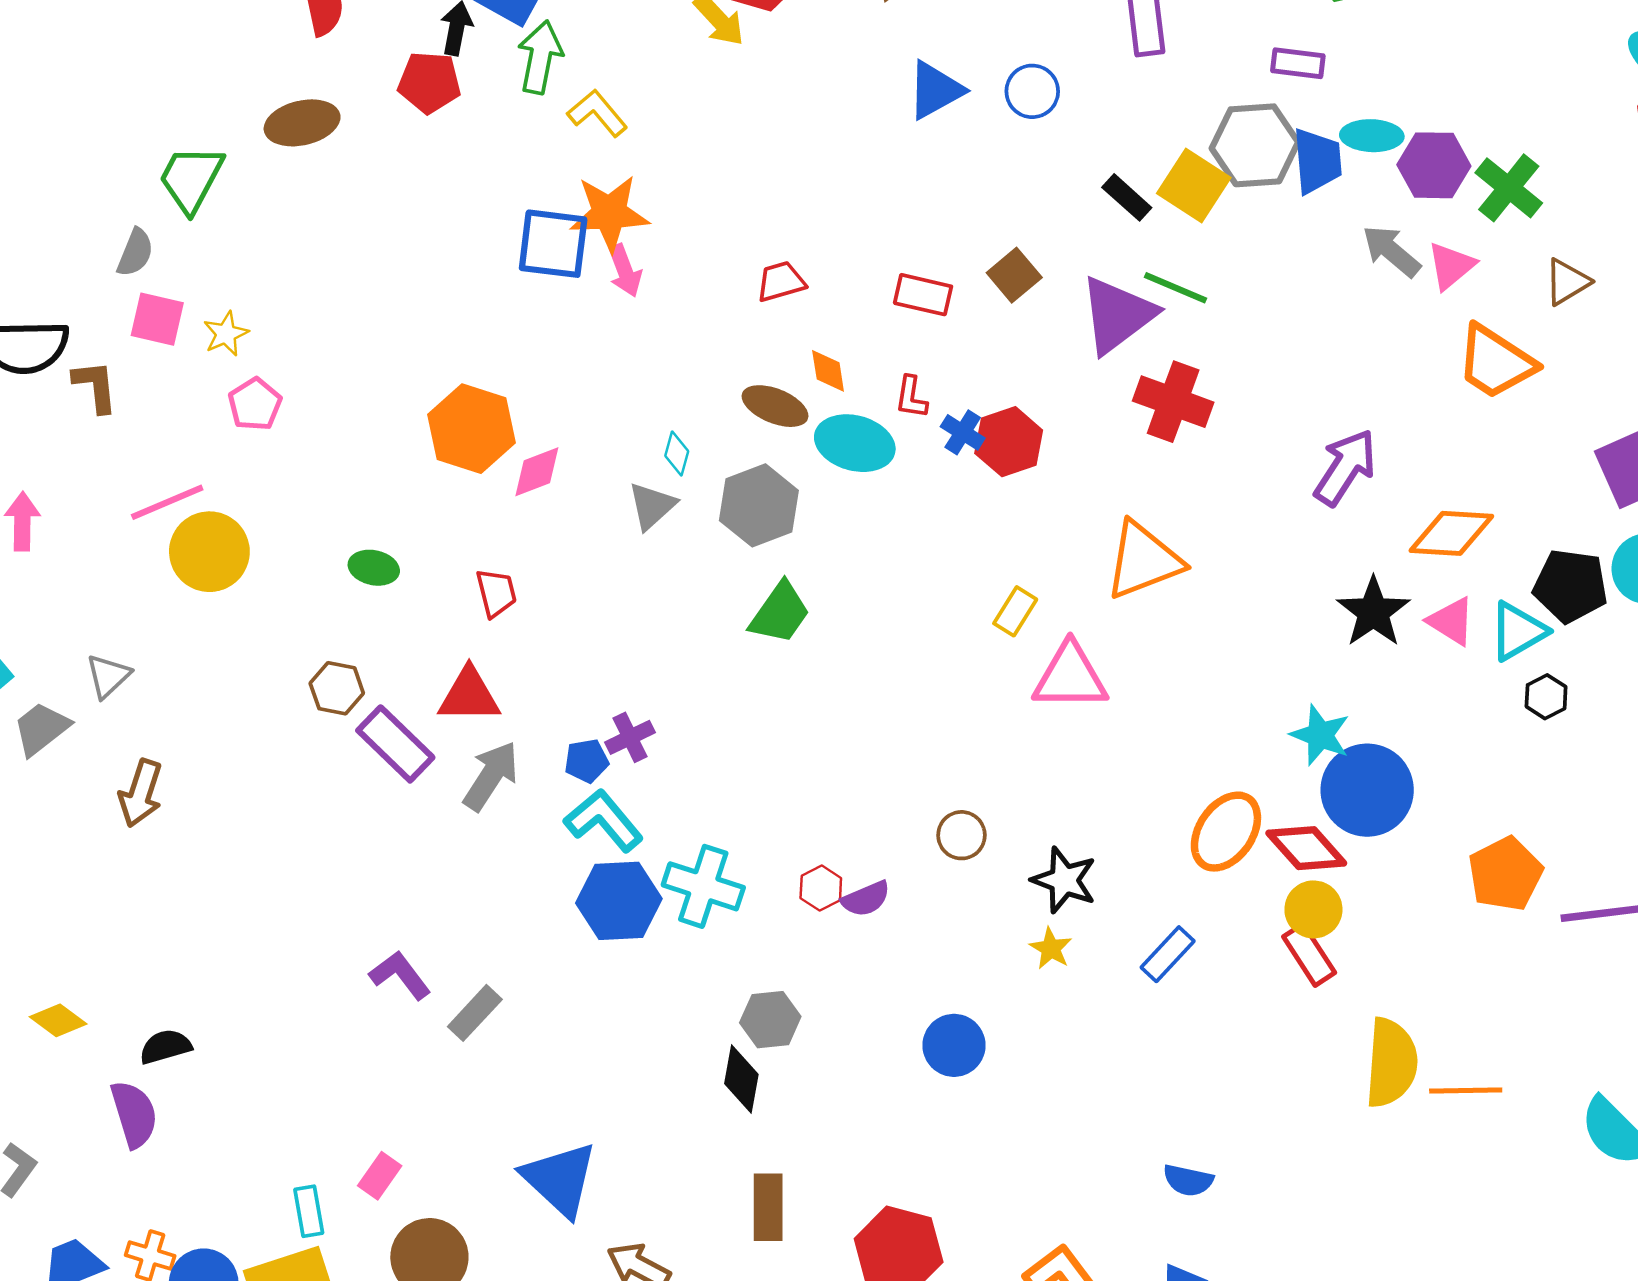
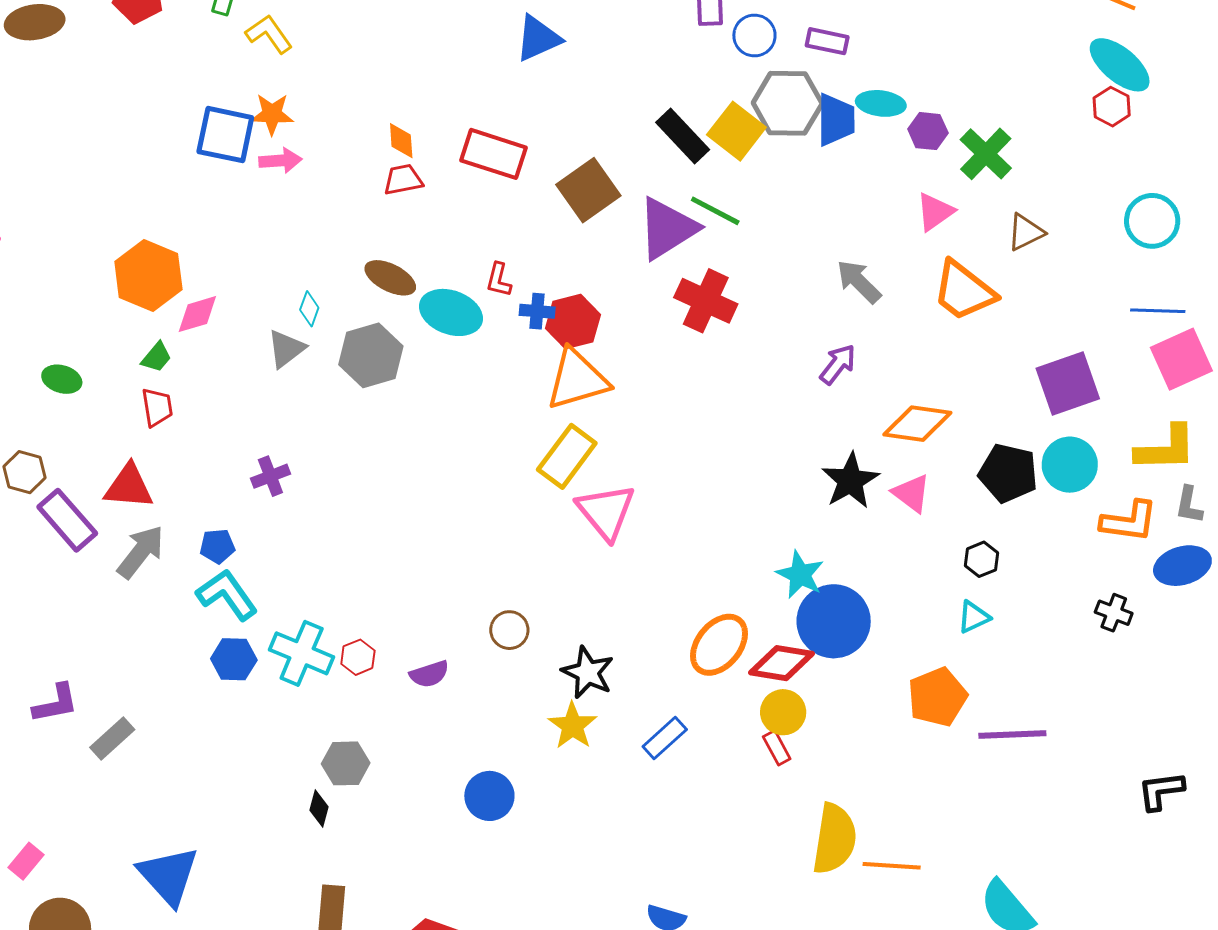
blue circle: (1032, 91) -> (754, 36), moved
purple hexagon: (1434, 165) -> (928, 131), size x0.7
black rectangle: (1127, 197) -> (683, 136), size x1.4
orange star: (609, 213) -> (272, 114), size x0.7
gray arrow: (1391, 251) -> (859, 282), moved
pink arrow: (625, 271) -> (280, 161), turned -78
brown square: (1014, 275) -> (588, 190), size x1.5
red rectangle: (923, 295) -> (493, 154), moved, size x1.4
orange diamond: (828, 371) -> (401, 141), moved
blue cross: (963, 432) -> (537, 311), turned -32
purple arrow: (1345, 467) -> (838, 364), size x0.7
orange triangle: (1143, 560) -> (577, 379), moved
yellow rectangle: (1015, 611) -> (567, 456), size x1.6
green trapezoid: (780, 613) -> (156, 357), moved, size x0.6
cyan triangle: (1518, 631) -> (974, 617), moved, size x0.7
pink triangle: (1070, 677) -> (606, 512), turned 46
purple cross: (630, 737) -> (270, 476), moved
red diamond: (1306, 848) -> (782, 663), turned -44
red hexagon: (821, 888) -> (358, 657), moved
blue hexagon: (619, 901) -> (234, 659), size x0.7
yellow star: (1051, 948) -> (573, 726), size x1.4
red rectangle: (1309, 955) -> (777, 748), size x0.7
purple L-shape: (400, 975) -> (56, 703), turned 111
black diamond: (741, 1079) -> (319, 808), size x0.7

